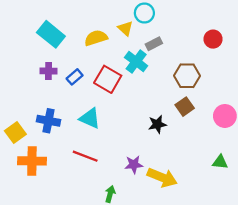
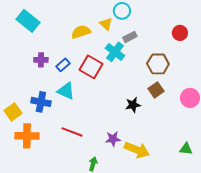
cyan rectangle: (51, 34) -> (28, 21), moved
cyan triangle: (90, 118) -> (66, 91), moved
green triangle: (220, 162) -> (186, 149), moved

